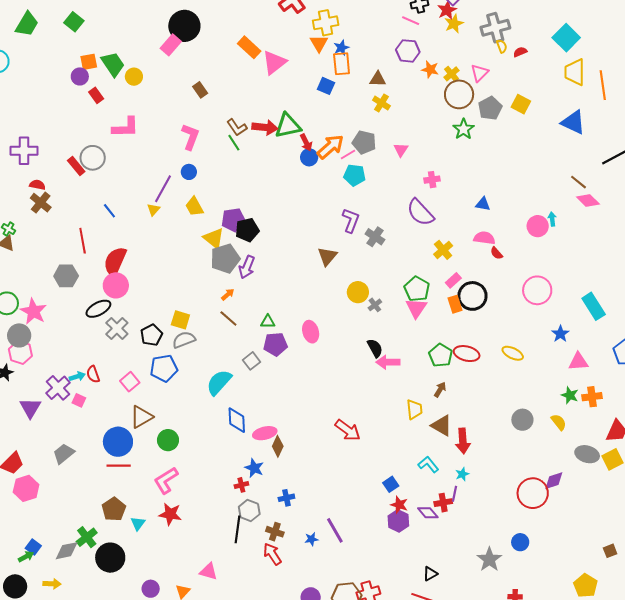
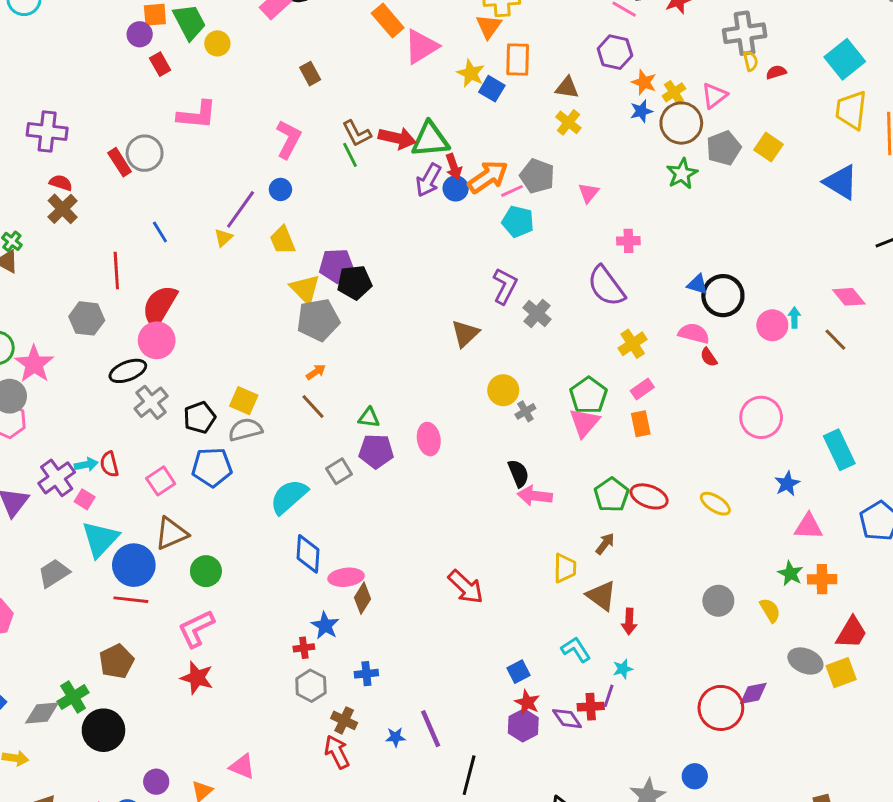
yellow star: (454, 24) -> (471, 73), moved, turned -30
blue star: (341, 48) -> (641, 111), moved
brown line: (579, 182) -> (835, 340), moved
purple arrow: (247, 267) -> (428, 180), moved
black circle: (472, 296) -> (723, 296), moved
red arrow: (463, 441) -> (629, 621), size x0.7
cyan triangle: (138, 523) -> (100, 539), moved, size x1.8
black line: (238, 529) -> (469, 775), moved

